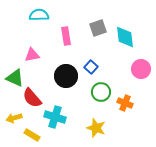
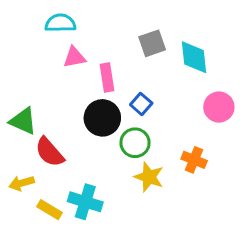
pink rectangle: (66, 36) -> (107, 77), moved
pink triangle: (32, 55) -> (74, 57), moved
green circle: (101, 92) -> (135, 143), moved
cyan cross: (55, 117) -> (85, 202), moved
yellow star: (96, 128) -> (149, 177), moved

